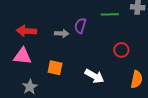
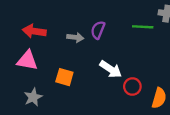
green line: (110, 14) -> (143, 27), moved
red circle: (121, 50) -> (132, 87), moved
white arrow: (94, 76) -> (111, 69), moved

